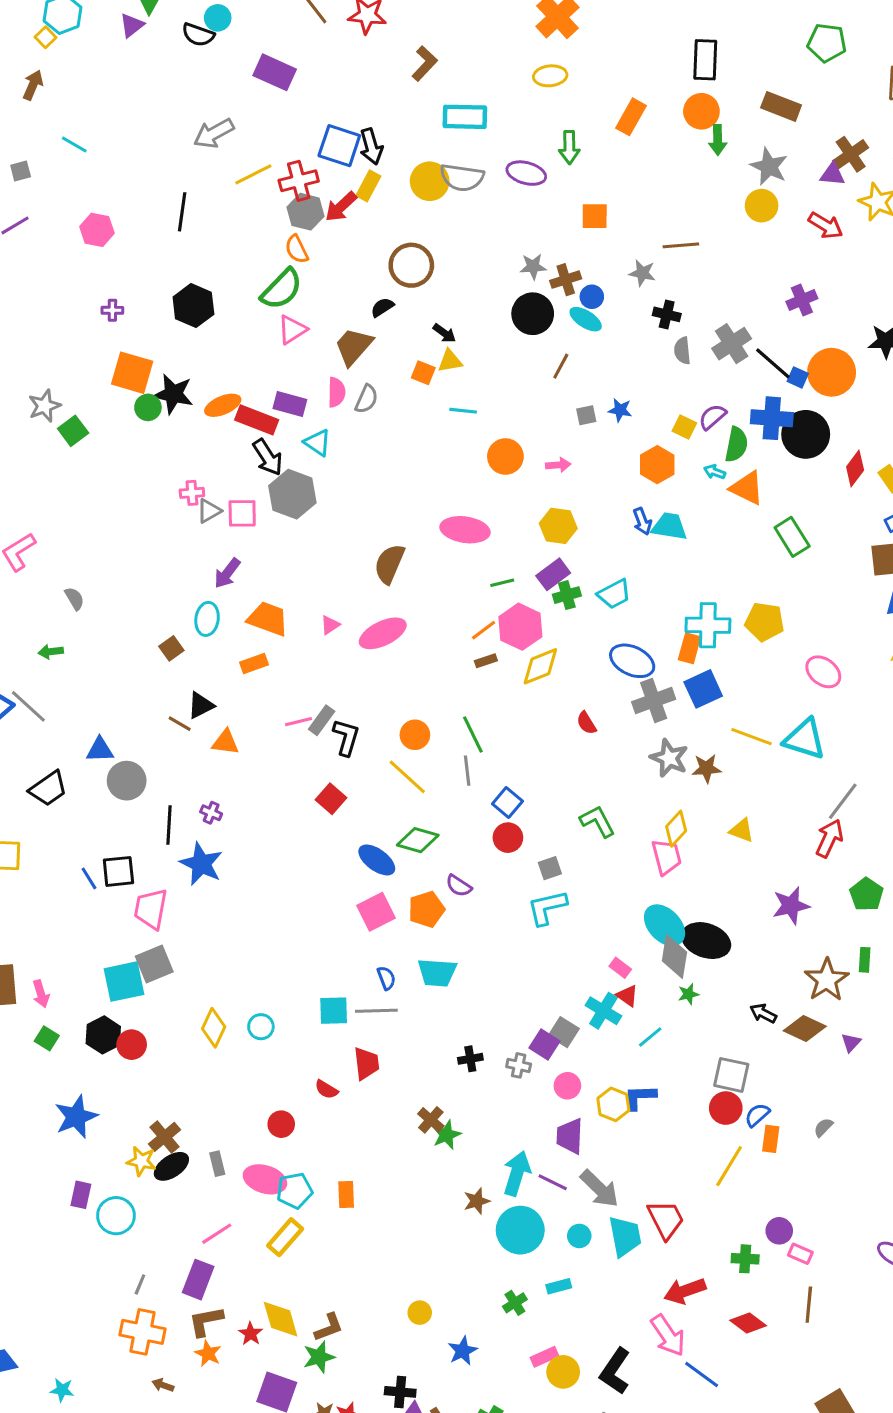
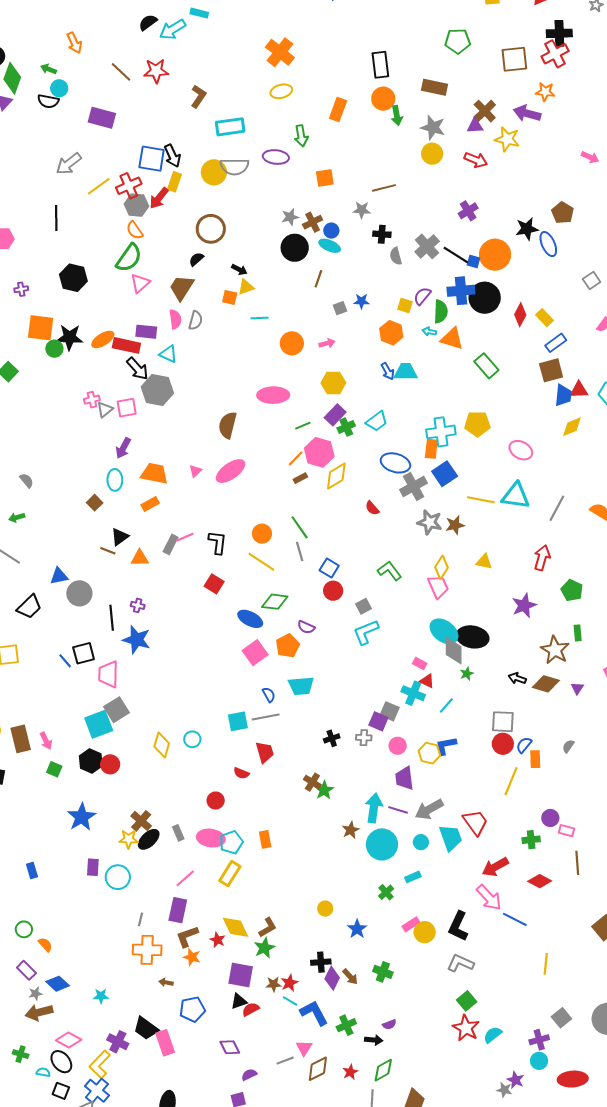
gray rectangle: (322, 720) -> (171, 544), moved
gray line: (843, 801) -> (557, 508), moved
gray arrow: (599, 1189) -> (429, 809), turned 116

